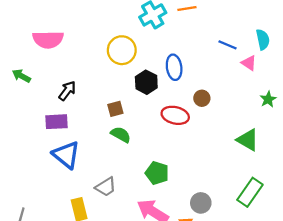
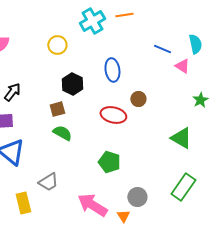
yellow circle: (122, 50) -> (57, 45), moved, size x0.7
black hexagon: (146, 82) -> (72, 84), moved
green pentagon: (157, 173) -> (109, 162), moved

